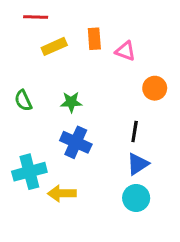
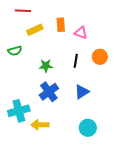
green semicircle: (23, 101) -> (15, 51), moved, turned -80
black line: (135, 131) -> (76, 61), moved
blue cross: (76, 142) -> (49, 92), turned 30
blue triangle: (138, 164) -> (82, 92), moved

